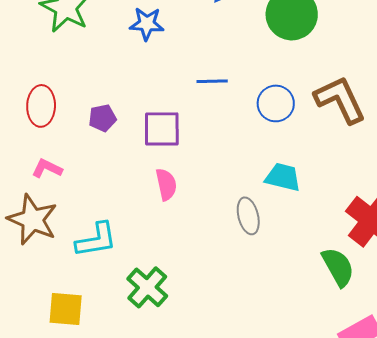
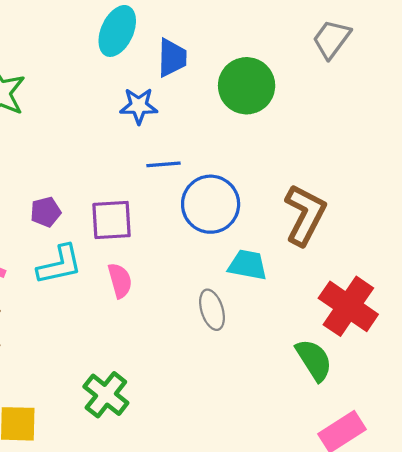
blue star: (147, 24) -> (139, 106), moved
brown L-shape: (340, 100) -> (305, 215), moved, turned 56
blue circle: (276, 103) -> (211, 204), moved, size x1.4
cyan L-shape: (96, 240) -> (60, 265), moved

